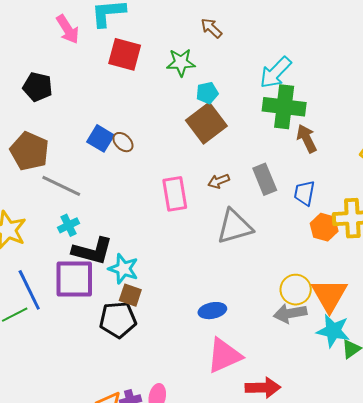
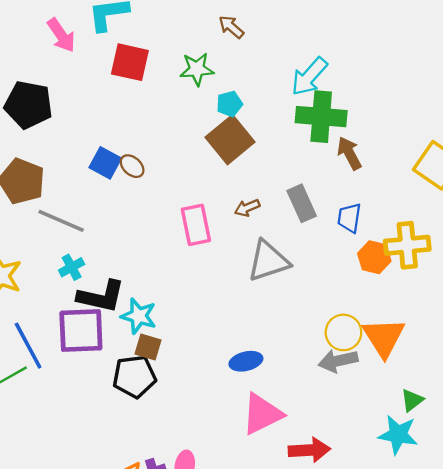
black pentagon: (38, 87) -> (28, 105), size x1.4
cyan star: (333, 331) -> (398, 435), moved

